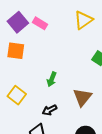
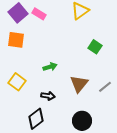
green arrow: (52, 79) -> (50, 67), turned -128
black arrow: (50, 110) -> (48, 96), turned -144

